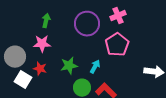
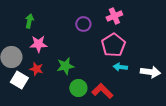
green arrow: (46, 21) -> (29, 21), moved
purple circle: (87, 24) -> (83, 24), size x0.6
cyan arrow: (95, 67) -> (120, 67), moved, turned -112

